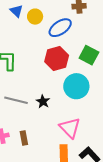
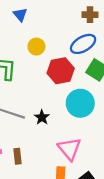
yellow circle: (35, 17) -> (36, 47), moved
blue ellipse: (60, 28) -> (83, 44), moved

